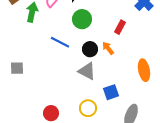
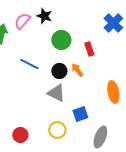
green circle: (82, 19) -> (61, 40), moved
red rectangle: (120, 27) -> (89, 49), turned -48

